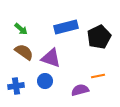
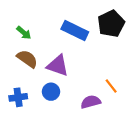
blue rectangle: (66, 27) -> (75, 30), turned 40
black pentagon: (99, 37) -> (111, 24), moved
orange line: (98, 76) -> (111, 86), turned 64

